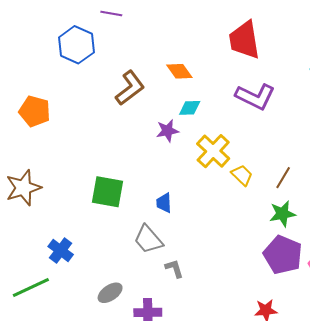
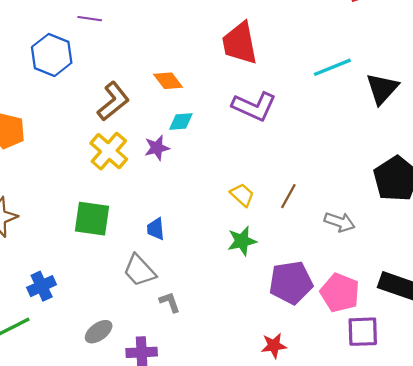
yellow cross: (213, 151) -> (109, 151), moved
green star: (282, 214) -> (242, 241), moved
blue cross: (61, 250) -> (42, 286), turned 30
purple pentagon: (283, 255) -> (291, 283), turned -30

